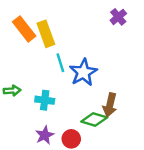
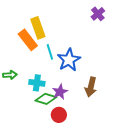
orange rectangle: (24, 29) -> (28, 40), moved
green diamond: (94, 120) -> (46, 99), moved
purple star: (45, 135) -> (60, 92), moved

